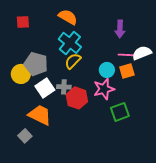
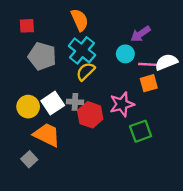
orange semicircle: (68, 17) -> (80, 20), turned 36
purple arrow: (120, 29) -> (141, 34), turned 54
gray pentagon: (36, 64) -> (42, 56), moved
cyan circle: (107, 70) -> (125, 54), moved
yellow circle: (21, 74) -> (28, 107), moved

